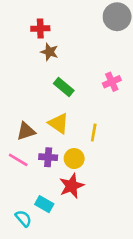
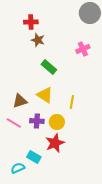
pink cross: (112, 82) -> (83, 49), moved
cyan semicircle: (23, 218) -> (18, 168), turned -72

